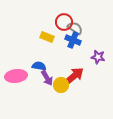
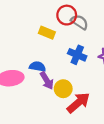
blue cross: (73, 40) -> (77, 55), moved
red arrow: (74, 76) -> (78, 103), moved

